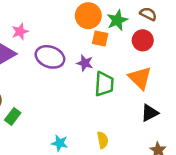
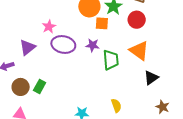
pink star: (20, 32) -> (49, 27), moved
green rectangle: (13, 116) -> (40, 86), moved

